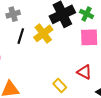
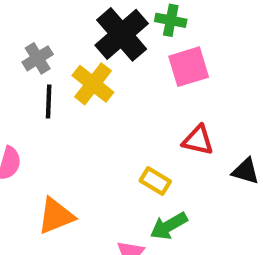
gray cross: (13, 14) -> (38, 58), moved

